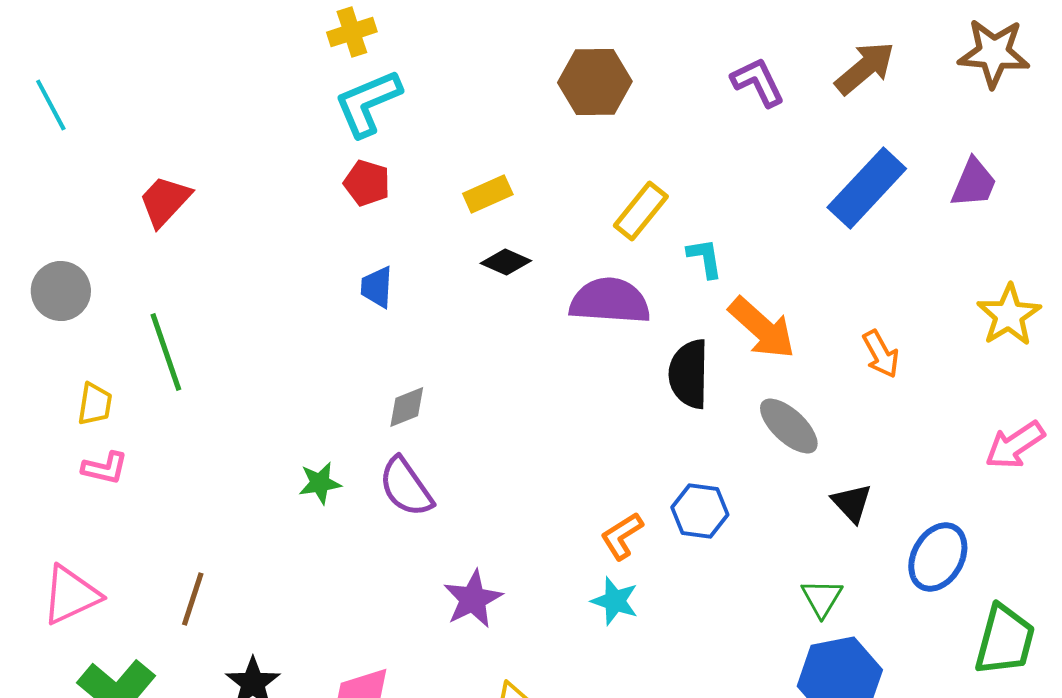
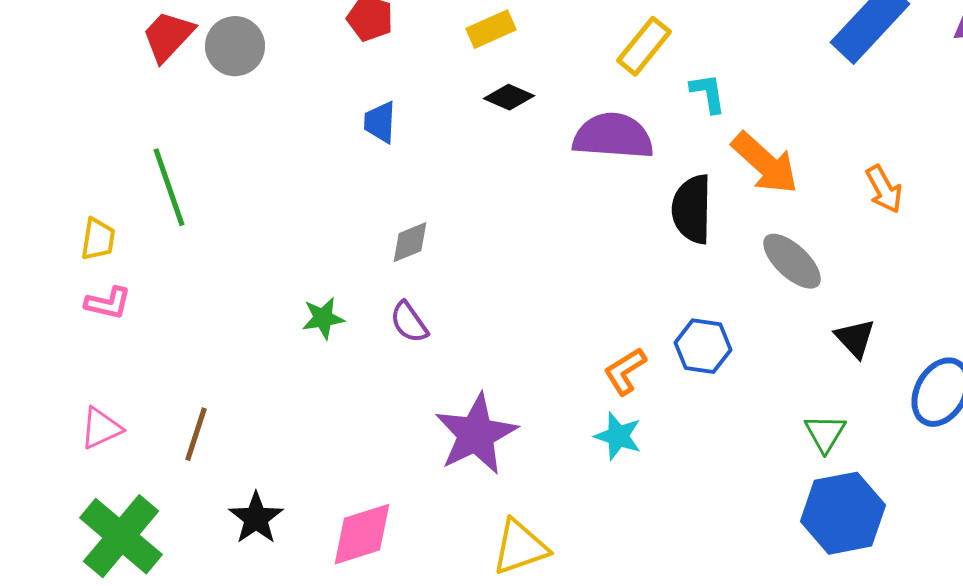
gray circle: (61, 291) -> (235, 46), moved
purple semicircle: (406, 487) -> (409, 322), size x0.7
pink triangle: (71, 595) -> (101, 428), moved, size x0.7
purple star: (473, 599) -> (476, 434), size x1.4

